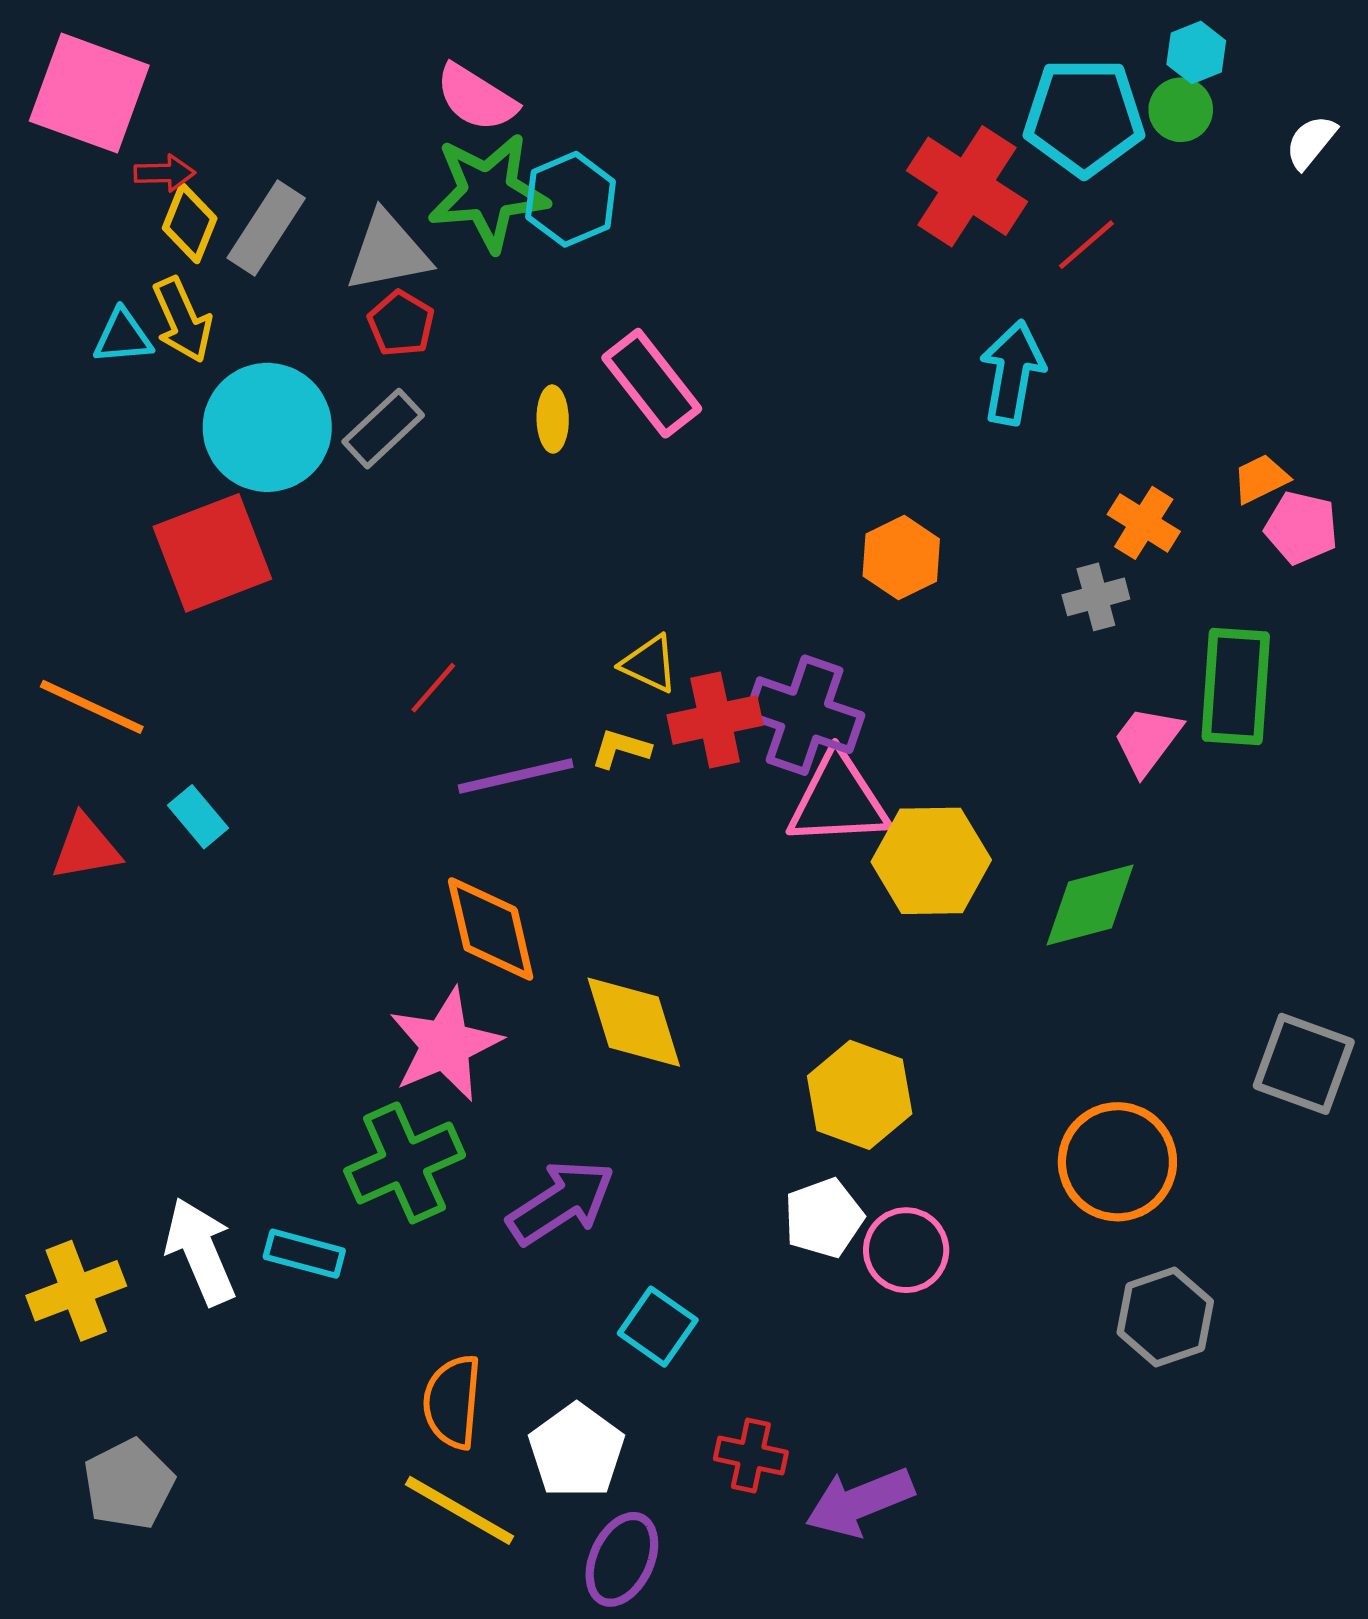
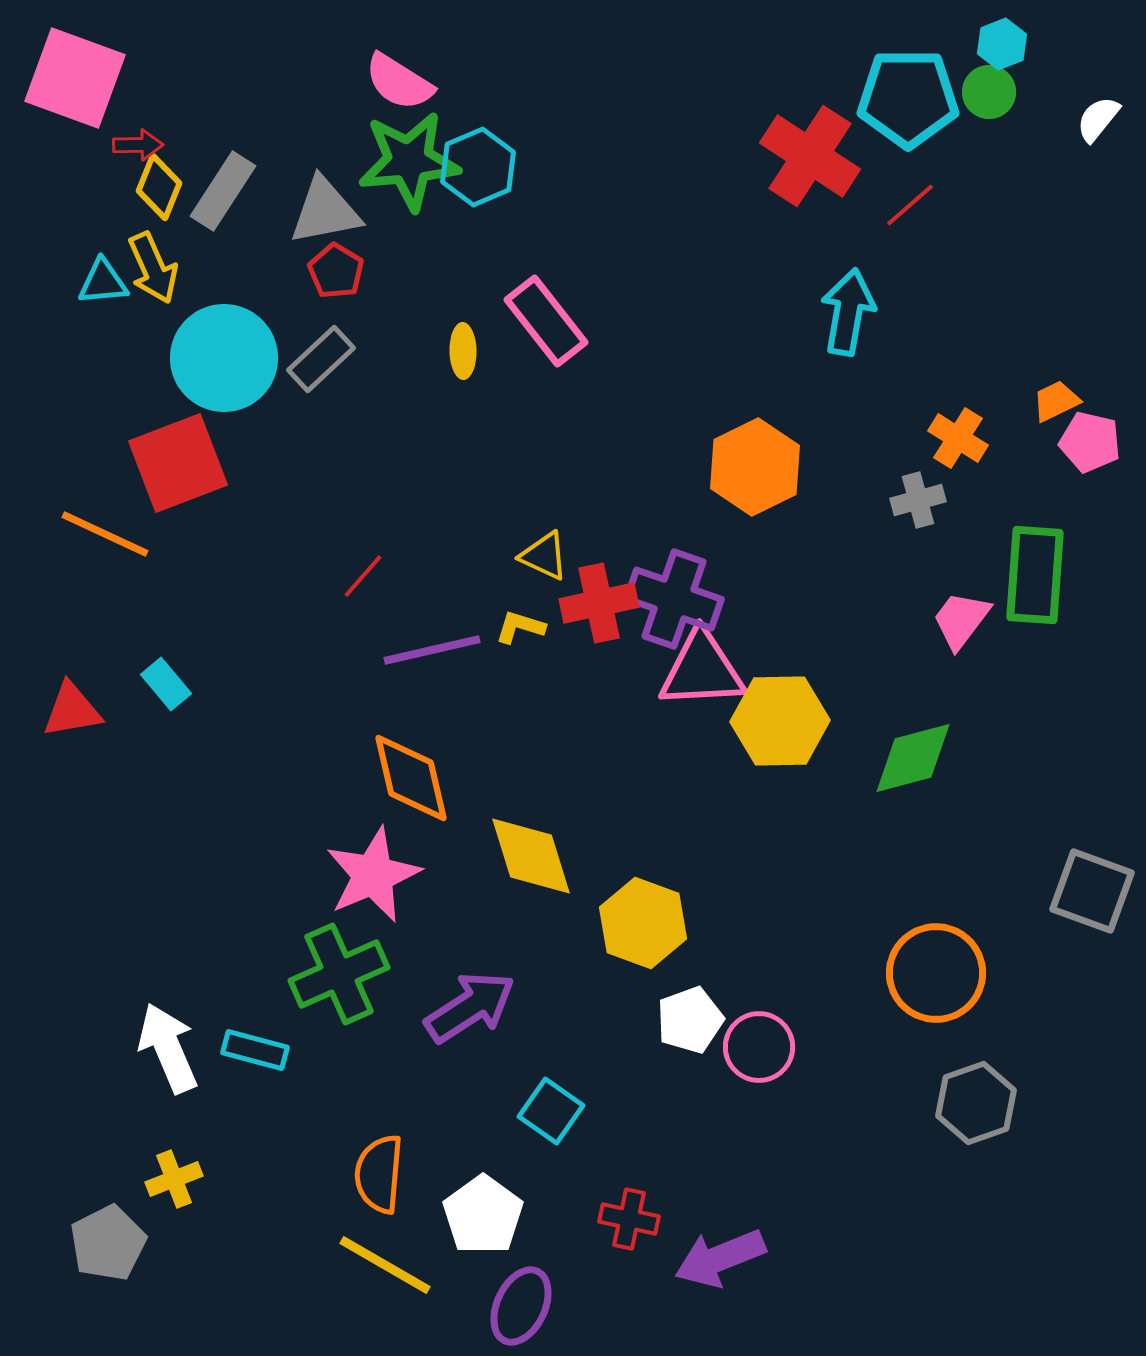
orange hexagon: (901, 558) -> (755, 467), size x1.4
orange line: (92, 707) -> (105, 534), moved
yellow hexagon: (860, 1095) -> (643, 923), moved
yellow cross: (76, 1291) -> (174, 1179), moved, size x0.7

